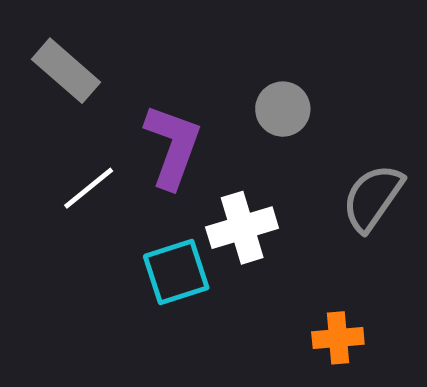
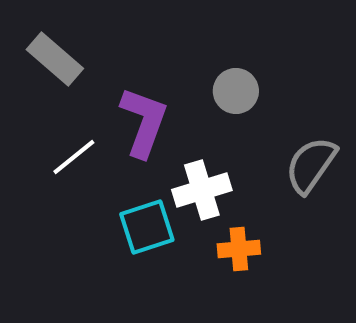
orange cross: (338, 338) -> (239, 249), moved

